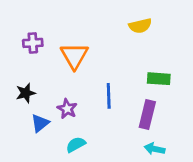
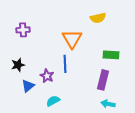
orange triangle: (74, 56) -> (72, 39), moved
blue line: (109, 96) -> (65, 64), moved

